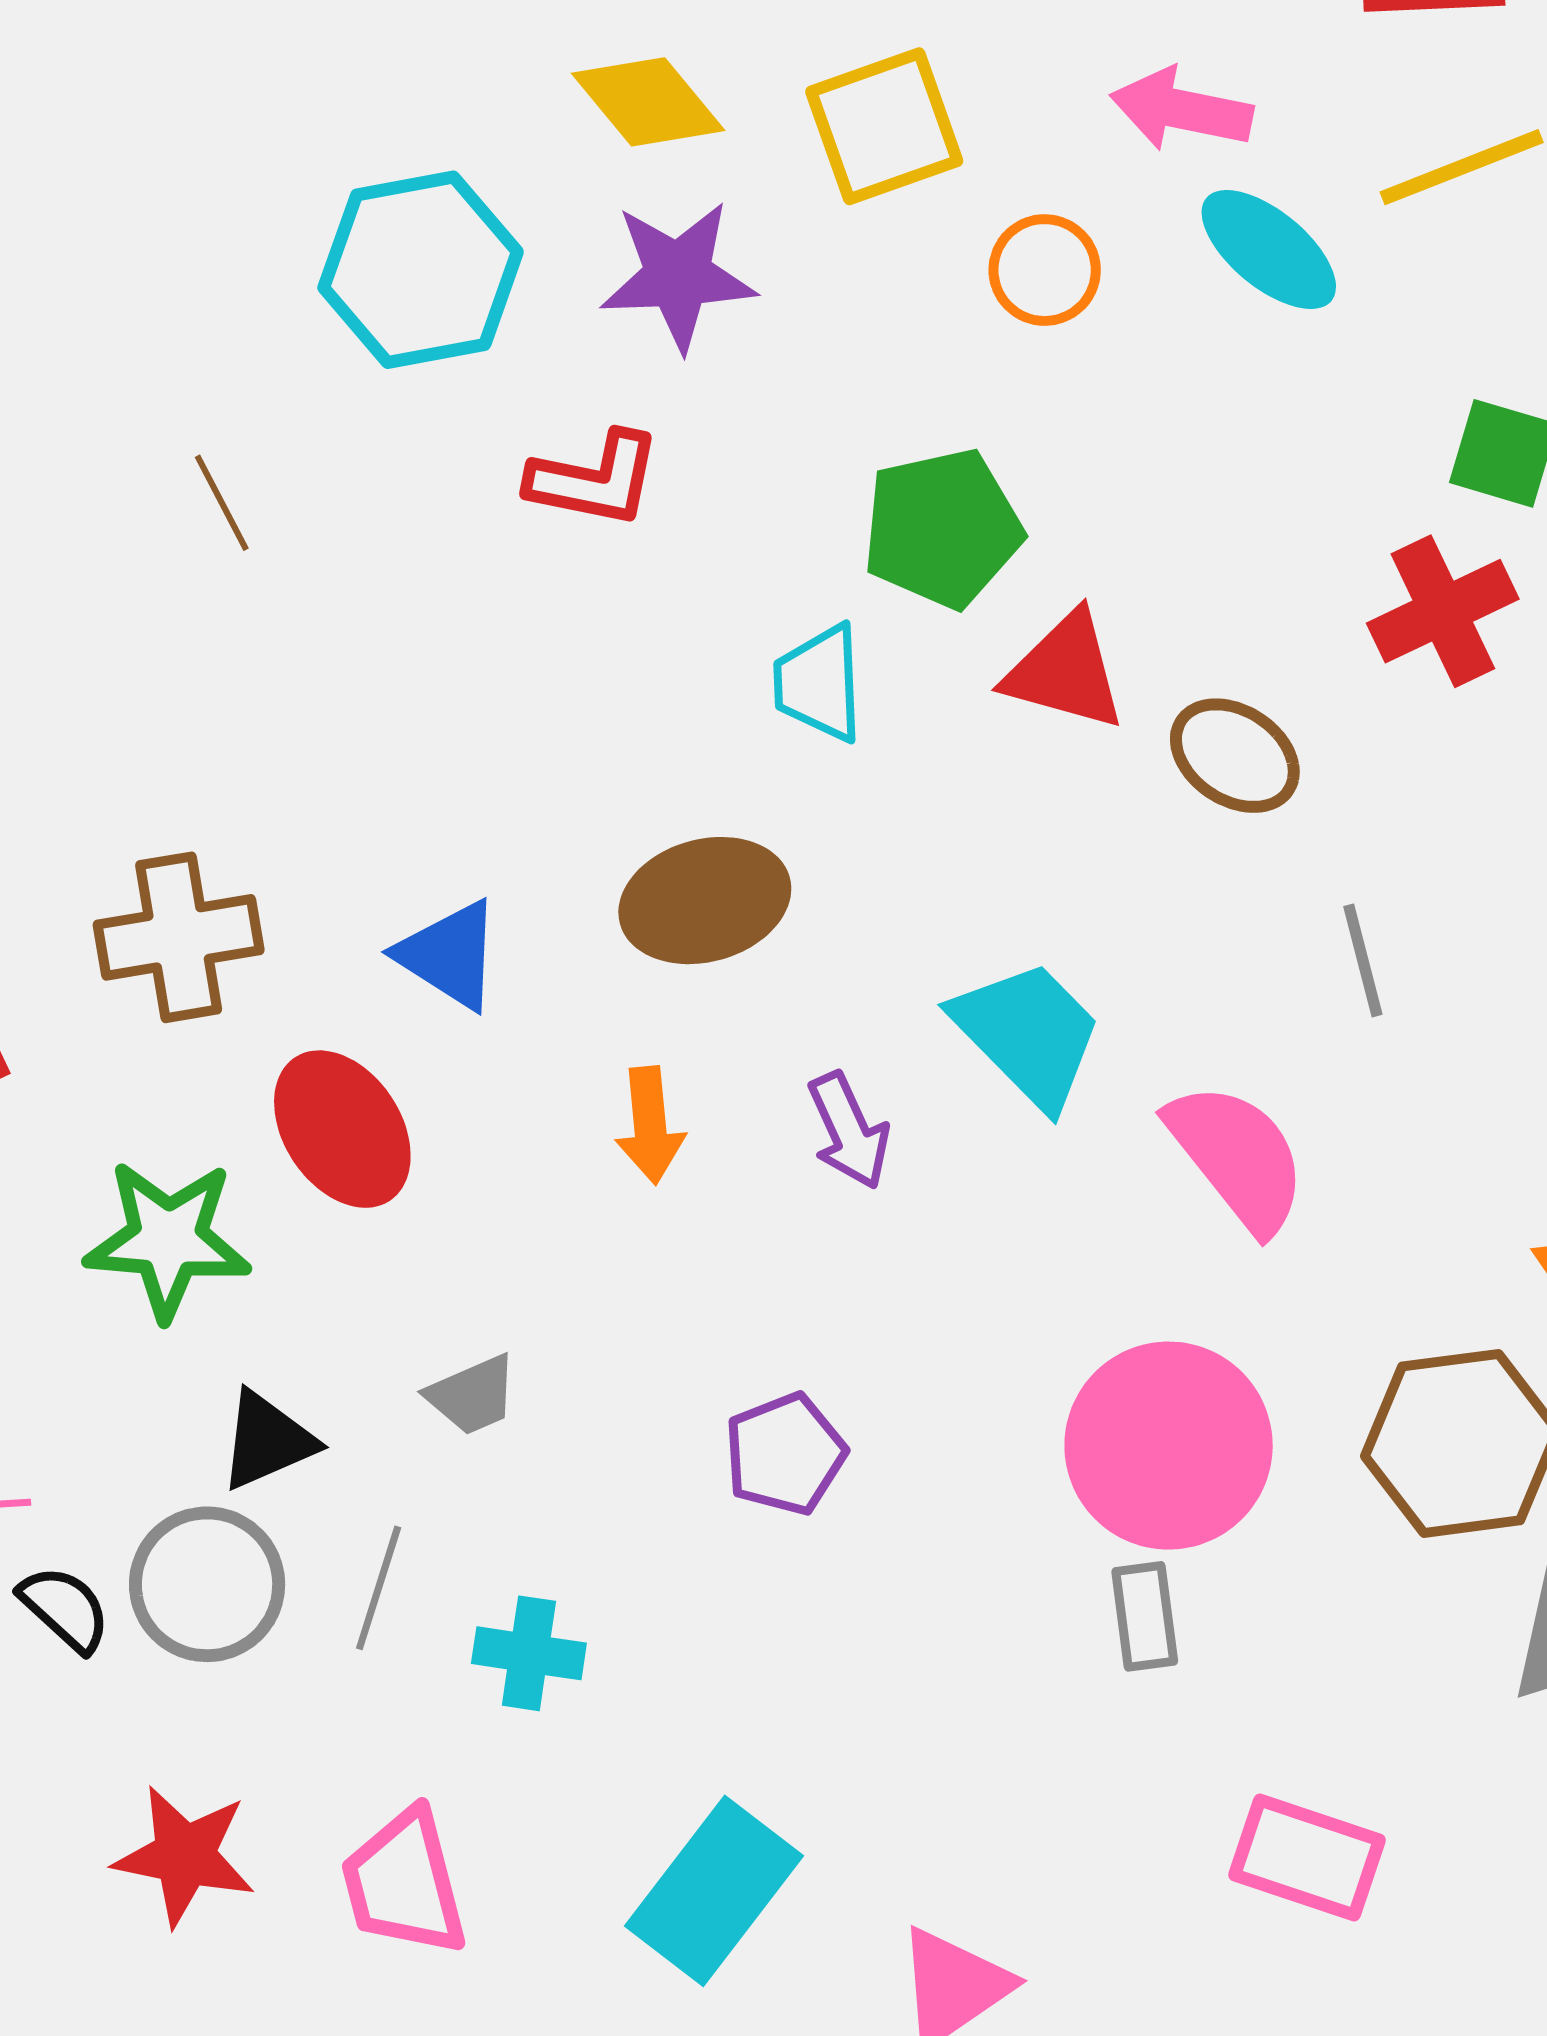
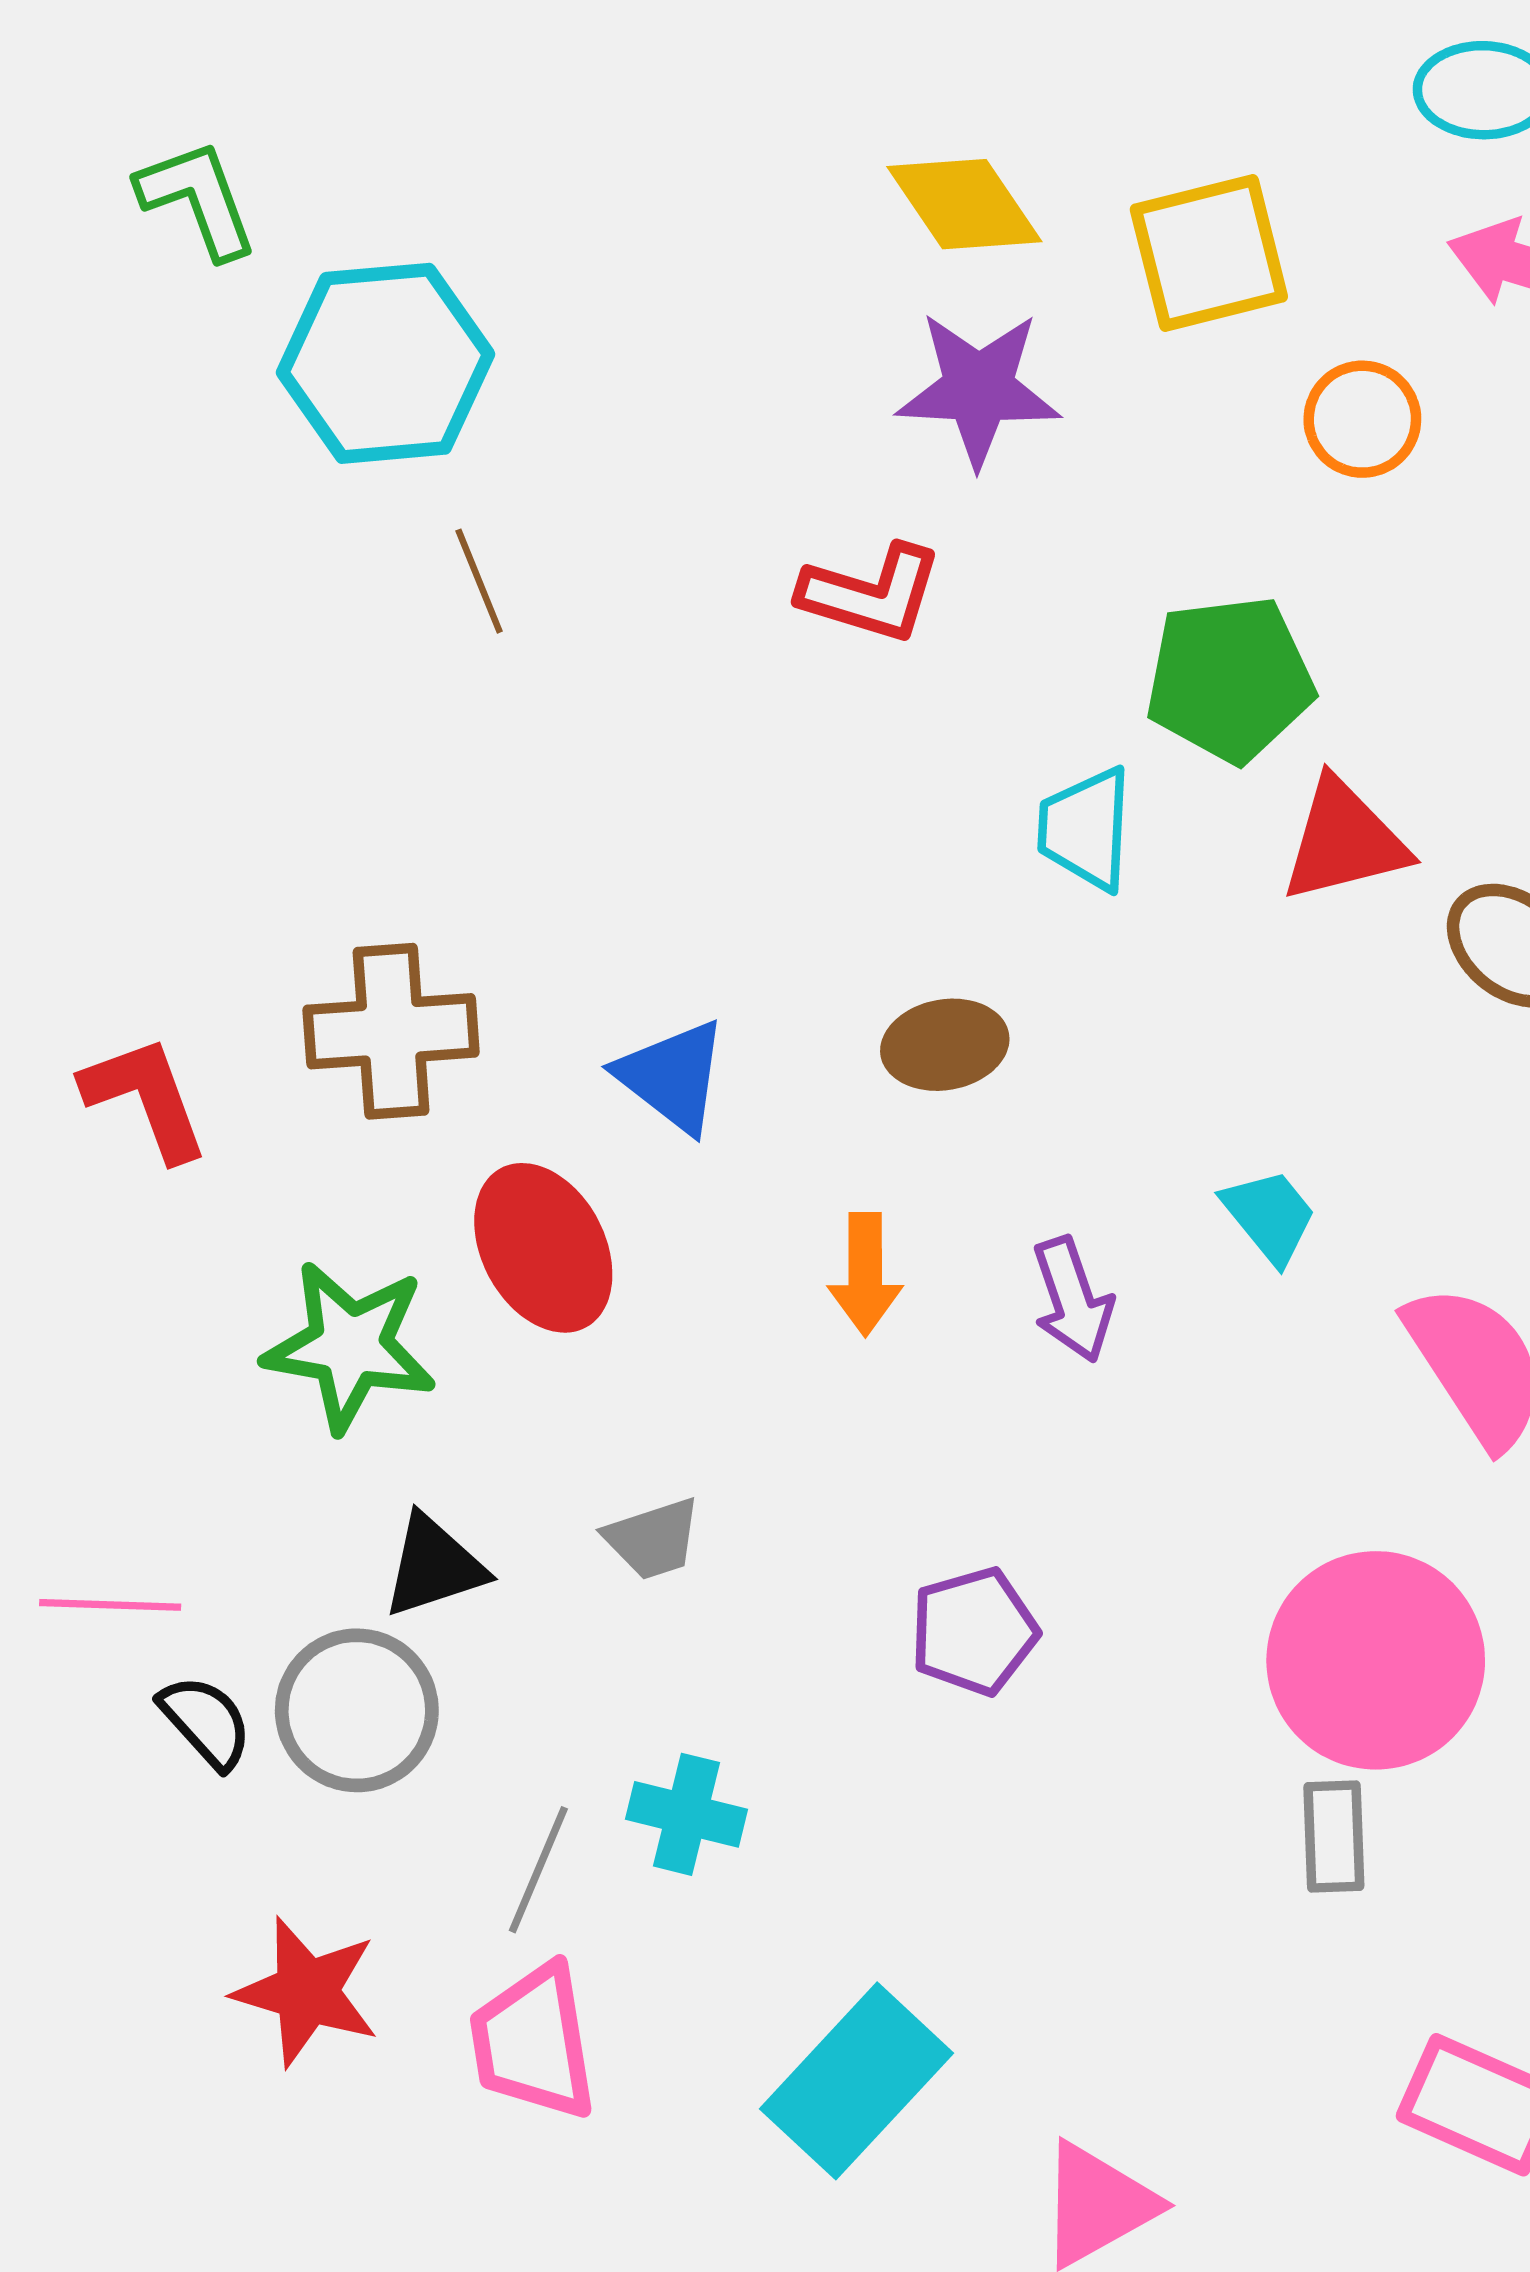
cyan hexagon: (421, 270) -> (386, 363), moved
red triangle: (1065, 671) -> (1344, 841), turned -35
brown ellipse: (705, 901) -> (945, 1045), size x0.7
cyan trapezoid: (1028, 1034) -> (1269, 1216), size x0.6
gray line: (379, 1588) -> (538, 1870), moved

